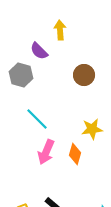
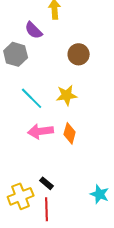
yellow star: (92, 129) -> (67, 95), moved
pink arrow: (46, 152) -> (41, 131), turned 60

